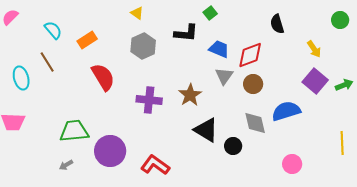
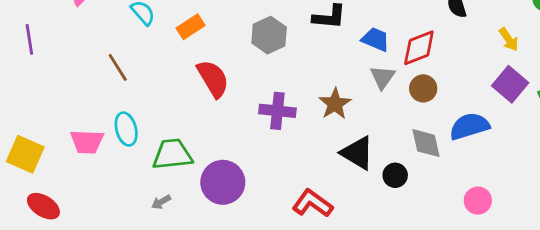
brown line: (47, 62) -> (118, 67), moved
cyan ellipse: (21, 78) -> (126, 129), moved
red L-shape: (155, 165) -> (312, 203), moved

